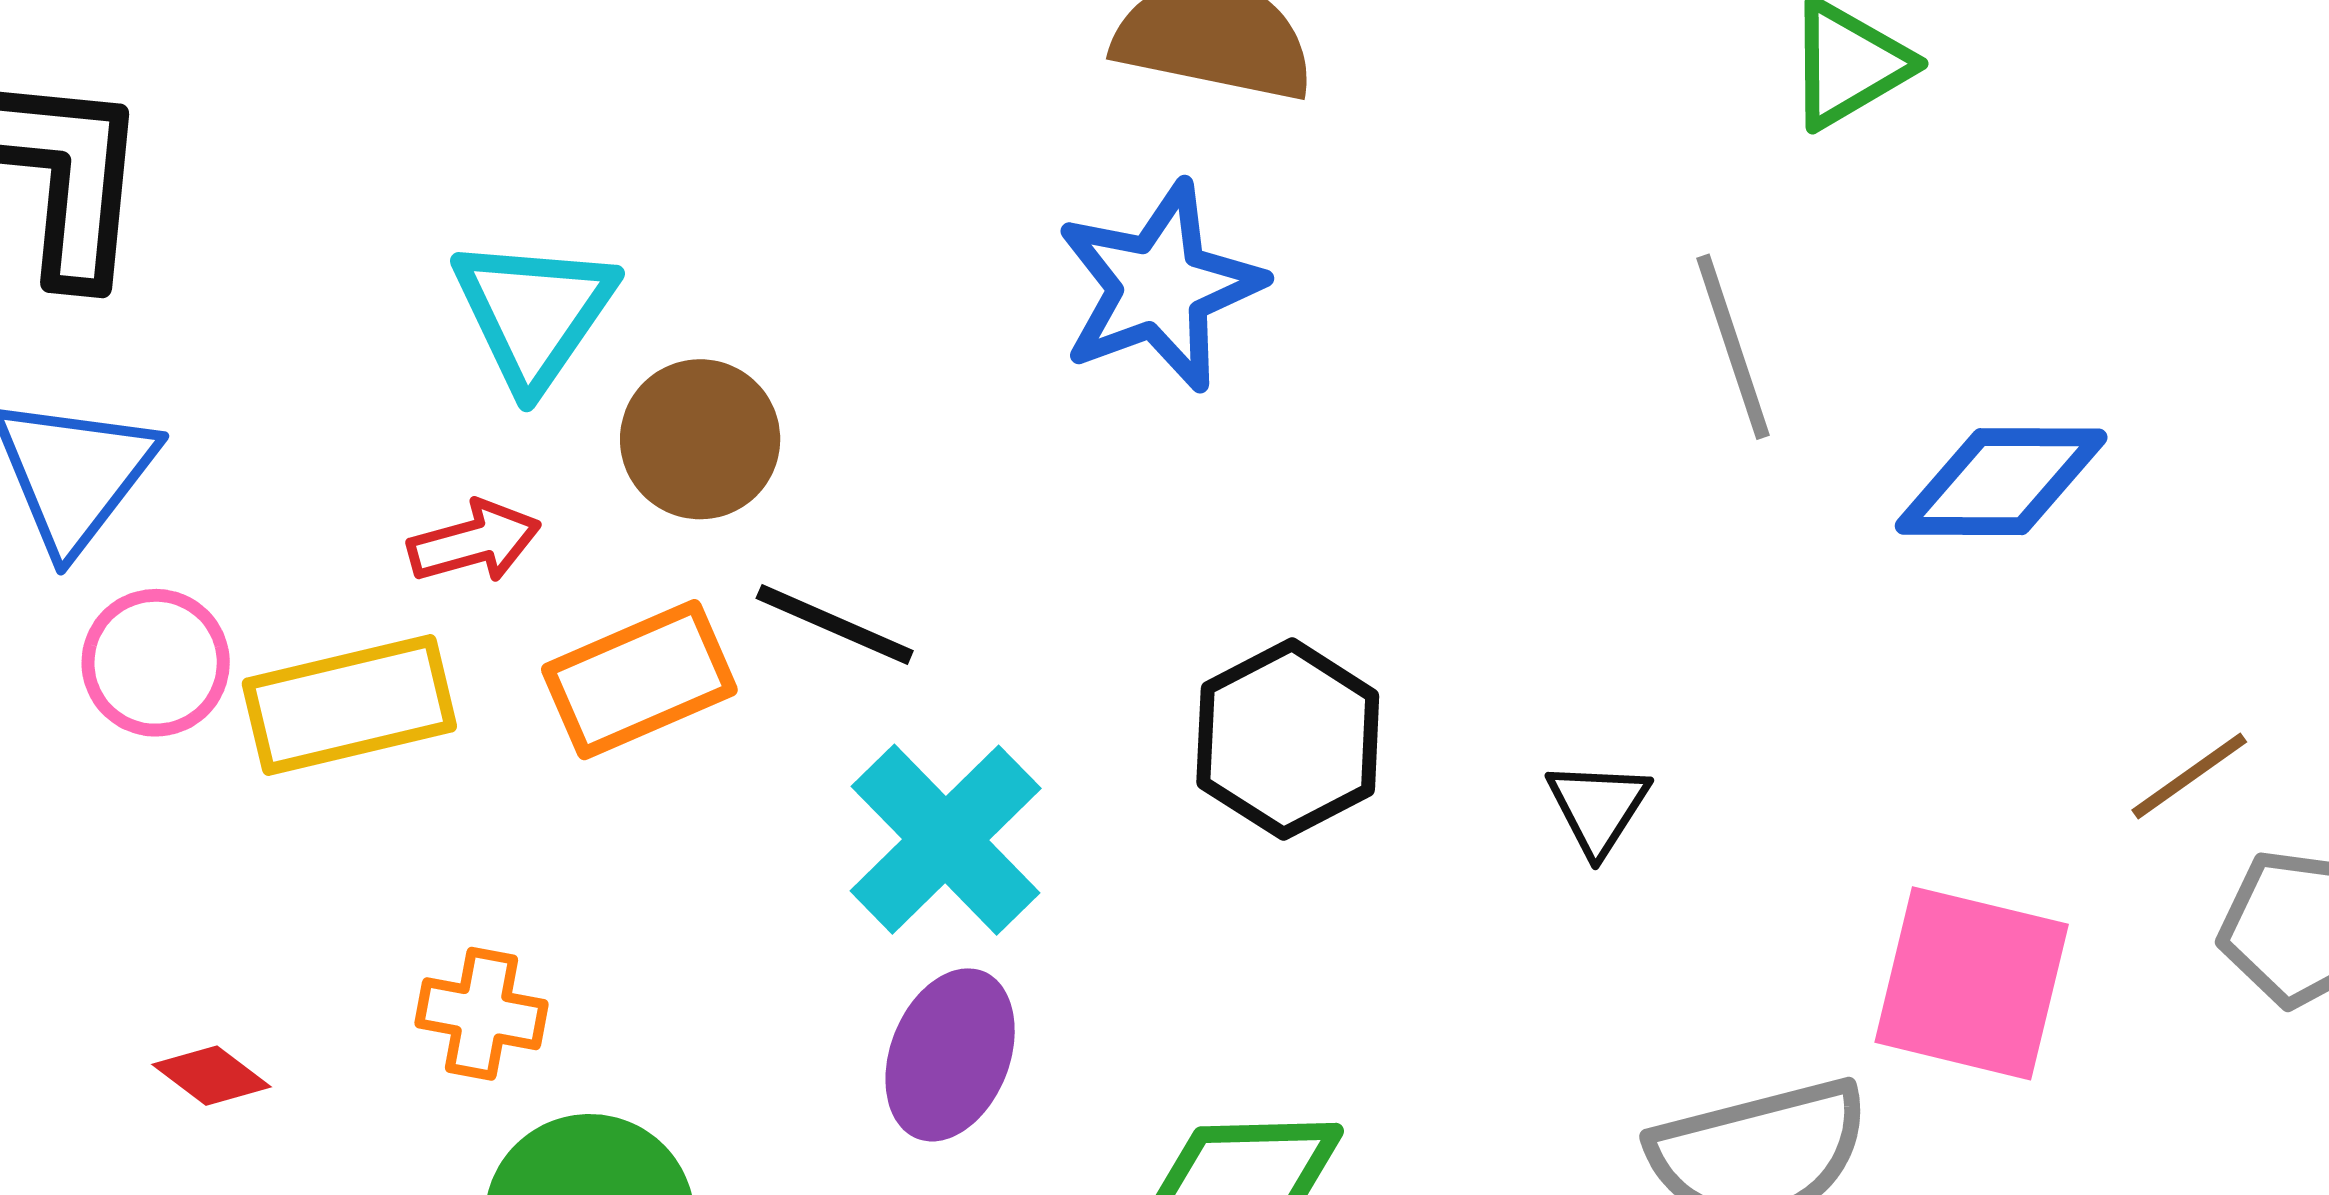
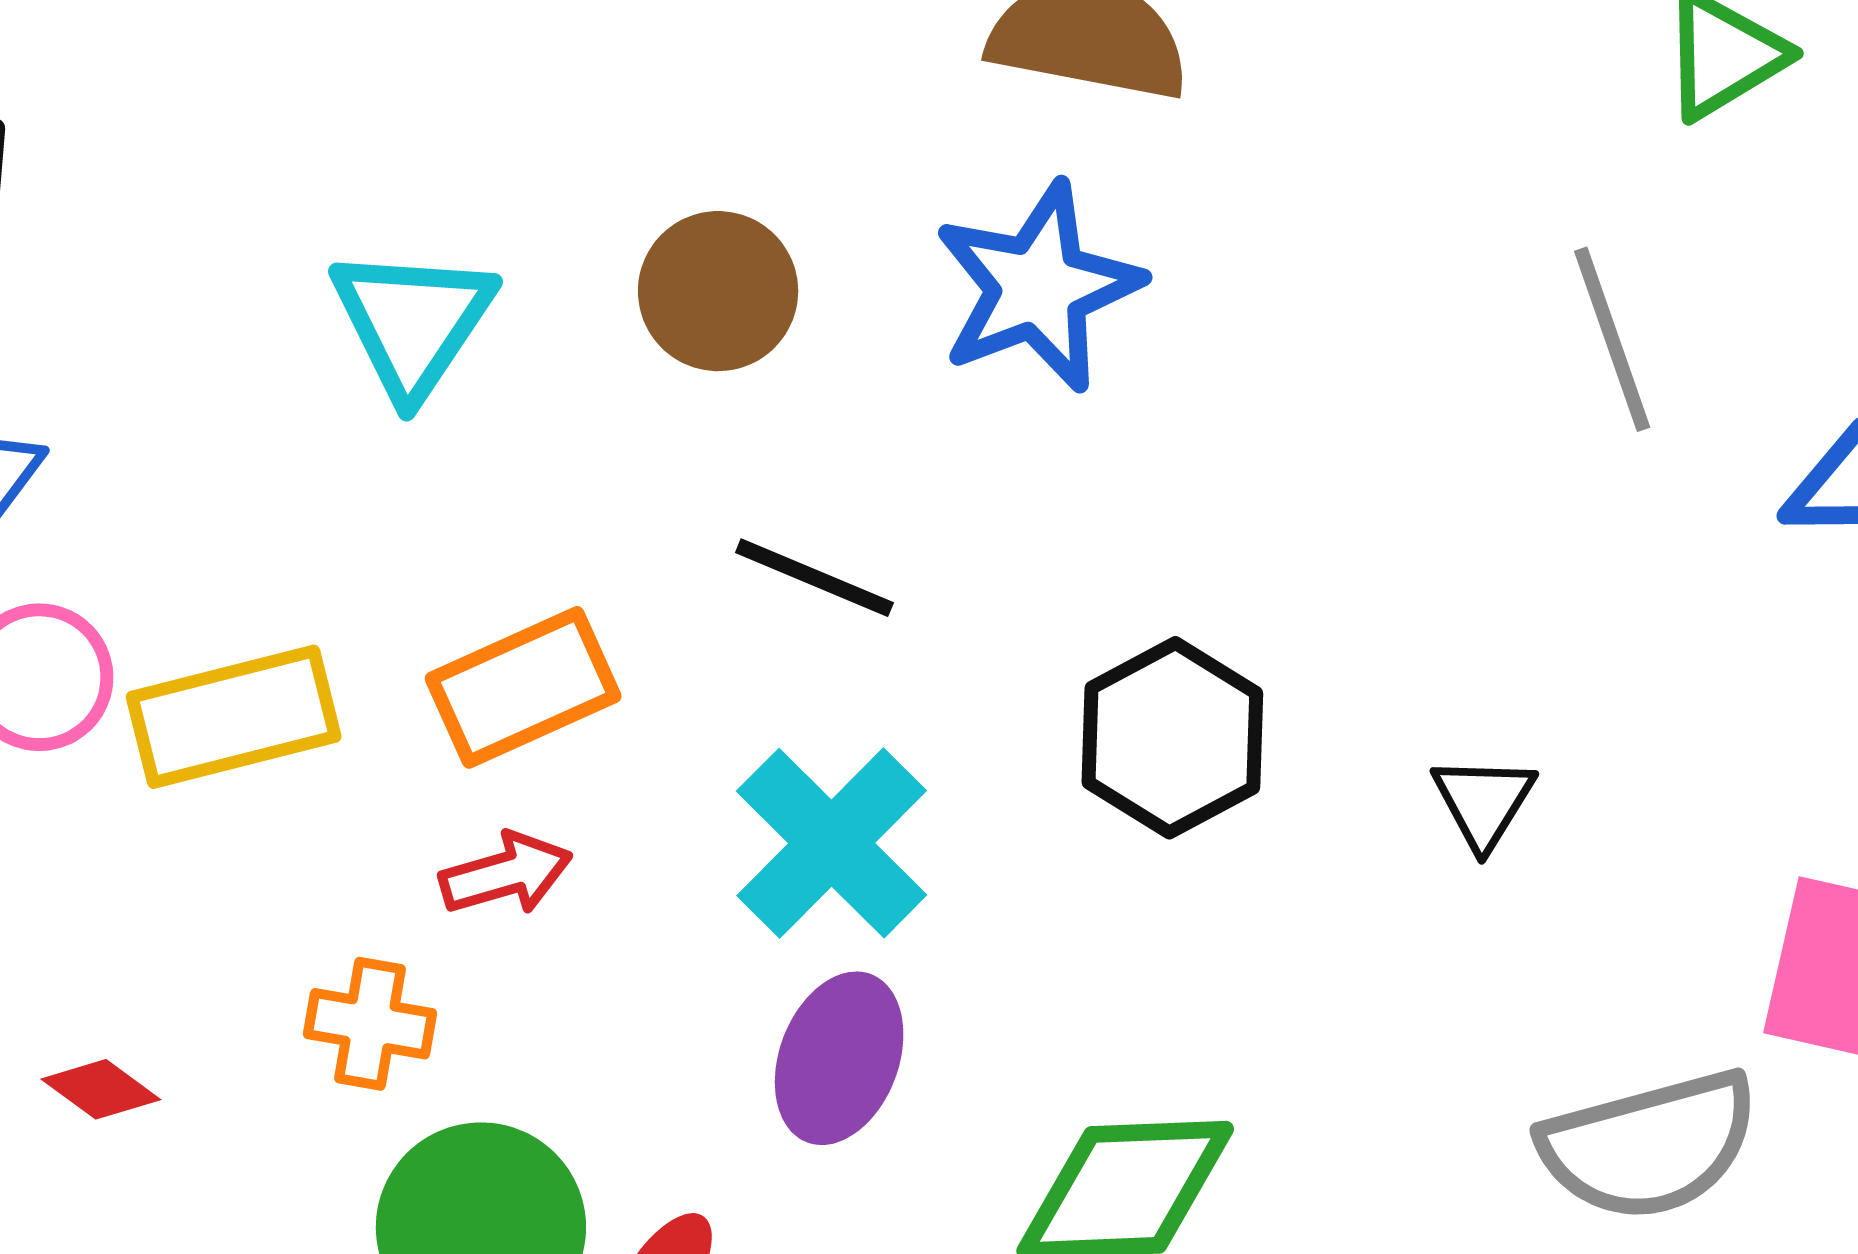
brown circle: (700, 439) -> (718, 291), moved
red arrow: (474, 542) -> (506, 874), moved
black line: (835, 624) -> (814, 578), moved

